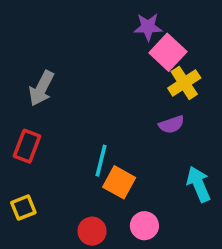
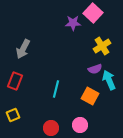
purple star: (148, 27) -> (73, 23), moved
pink square: (168, 52) -> (93, 13), moved
orange square: (119, 182) -> (90, 96), moved
cyan arrow: (199, 184) -> (109, 80), moved

